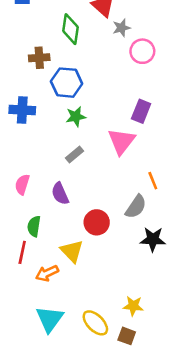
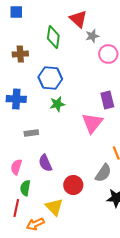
brown cross: (39, 58) -> (20, 54), moved
purple rectangle: (141, 111) -> (107, 100), turned -36
gray rectangle: (74, 154) -> (31, 133), moved, turned 32
pink semicircle: (22, 184) -> (16, 167), moved

